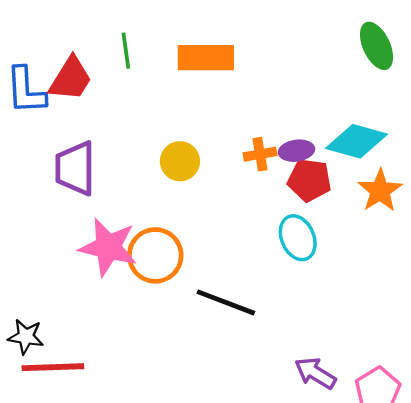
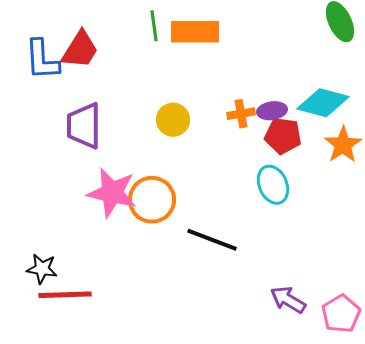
green line: (126, 51) -> (154, 26), moved

